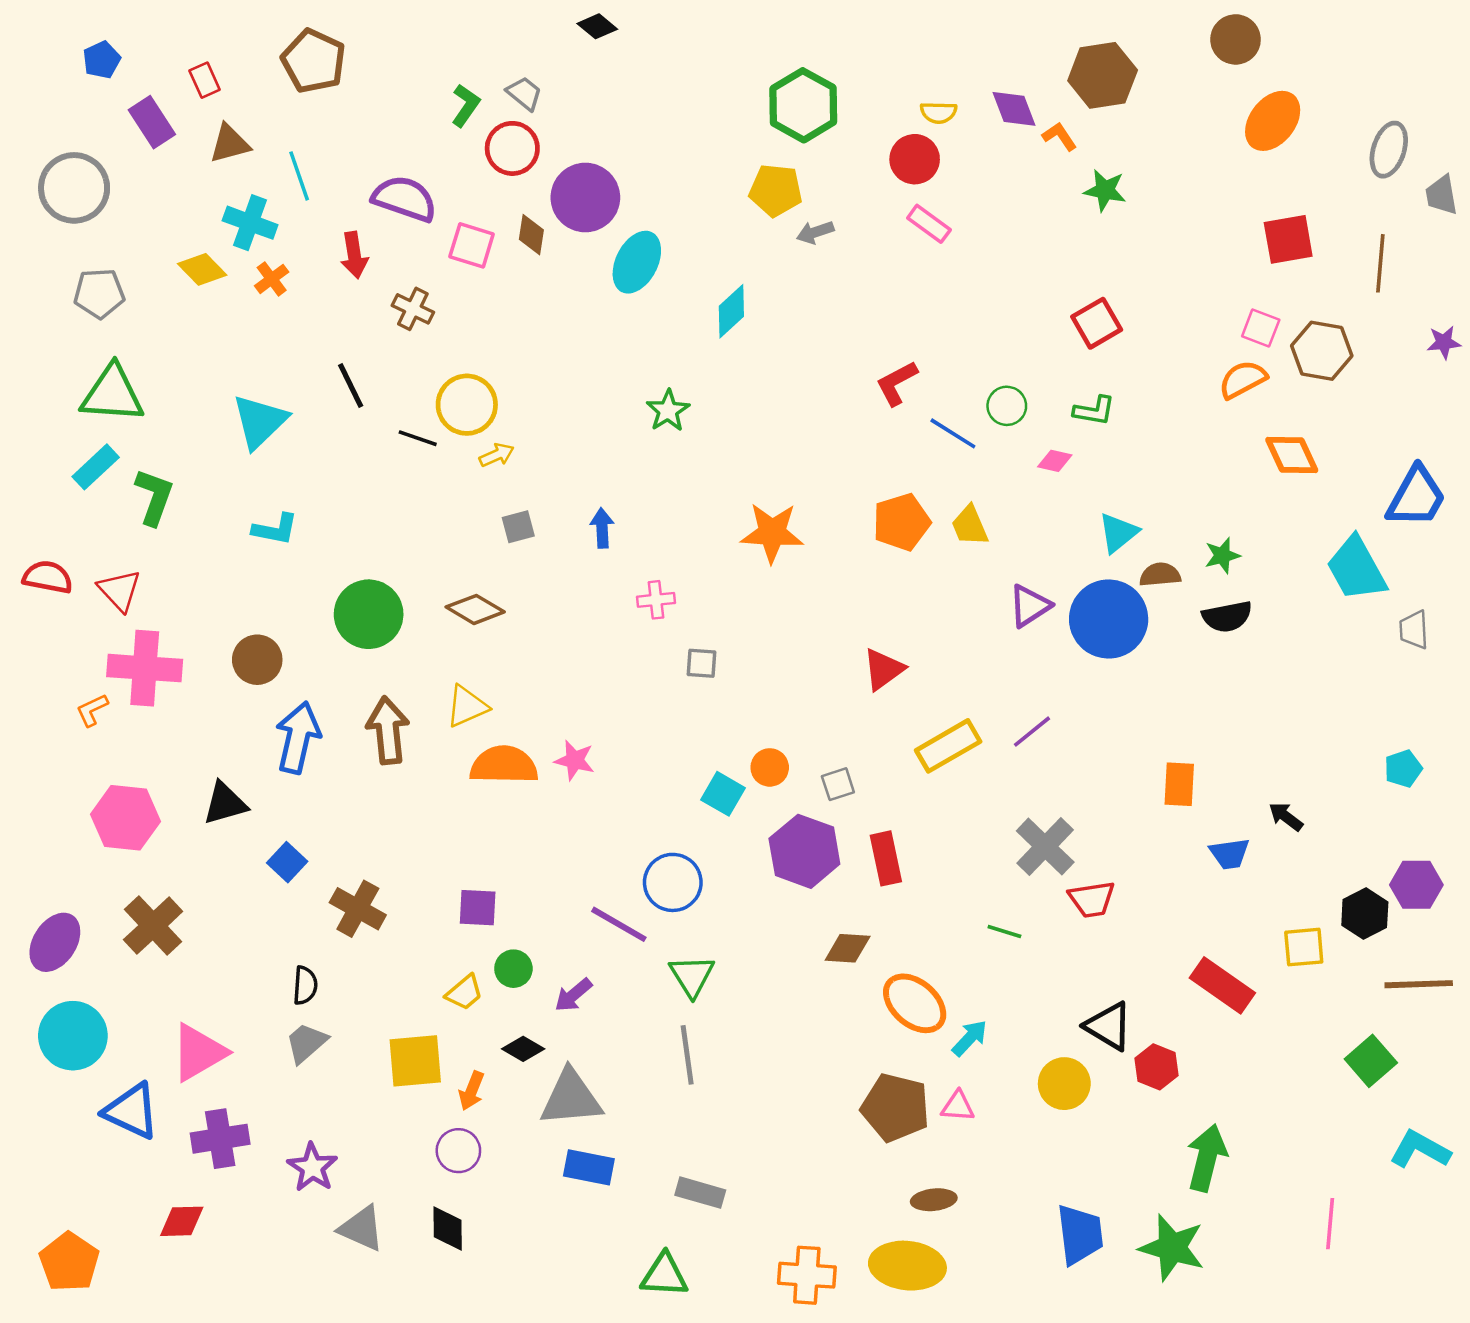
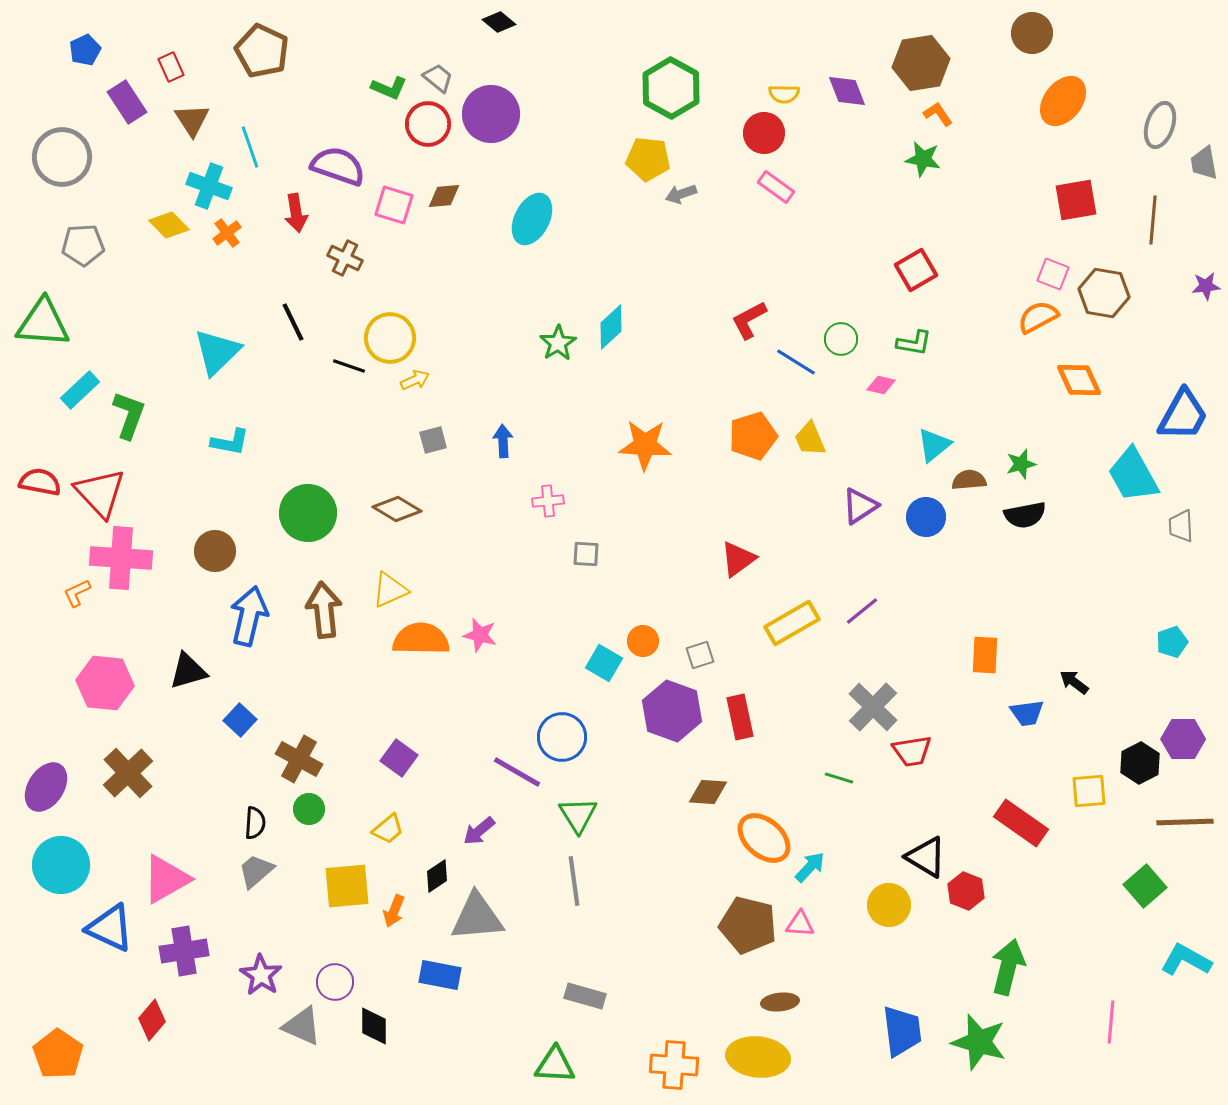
green L-shape: (466, 105) -> (389, 88), turned 78
orange L-shape: (1059, 136) -> (938, 114), moved
brown triangle: (230, 144) -> (192, 120), turned -48
purple circle: (585, 198) -> (491, 114), moved
brown diamond: (531, 235) -> (444, 196), turned 76
cyan diamond: (731, 311) -> (611, 327), moved
green triangle: (112, 394) -> (43, 323), moved
red triangle: (120, 590) -> (100, 493), size x1.4
blue circle: (1109, 619) -> (926, 517), size x0.6
purple square: (478, 908) -> (399, 758), turned 33
green circle: (513, 969) -> (309, 809), moved
black diamond: (523, 1049) -> (437, 876), turned -64
purple circle: (458, 1151) -> (335, 982), moved
blue rectangle: (589, 1167) -> (440, 975), moved
red diamond: (182, 1221) -> (152, 1020), turned -48

